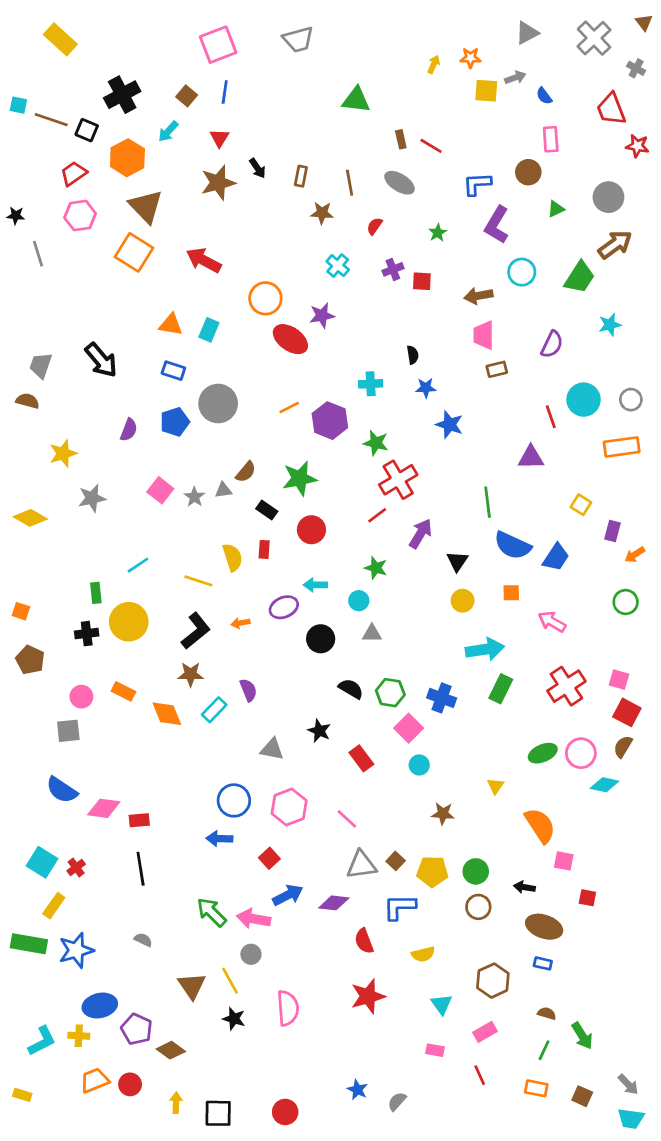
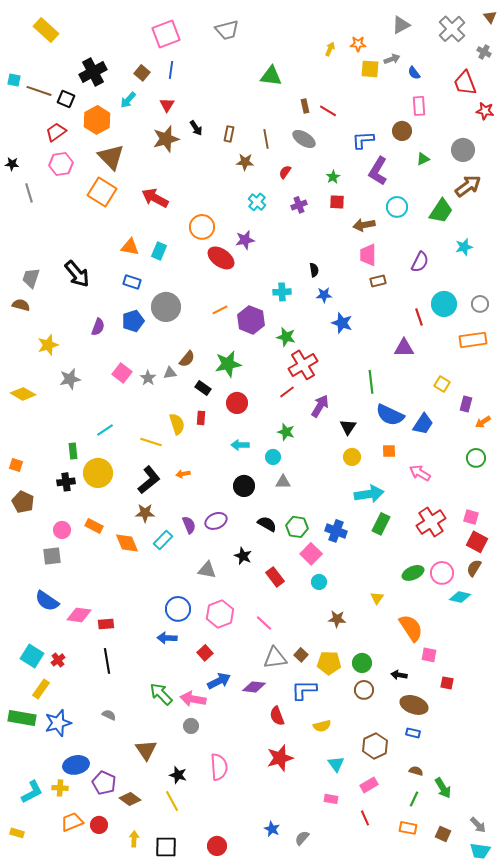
red square: (422, 281) -> (337, 202), moved
purple ellipse: (284, 607) -> (216, 521), moved
yellow line: (230, 981) -> (172, 801), moved

